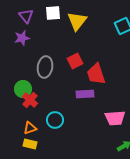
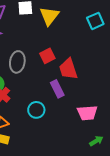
purple rectangle: (85, 94) -> (57, 89), turned 66
cyan circle: (55, 120) -> (36, 110), moved

